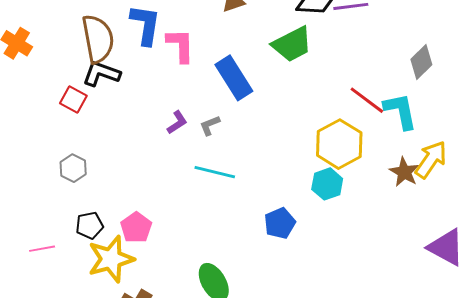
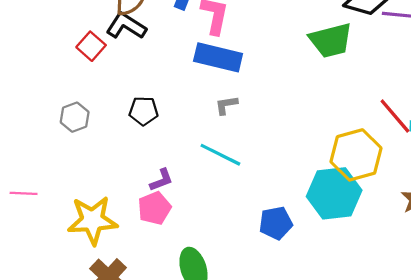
blue rectangle: (234, 78) -> (218, 57), moved, turned -57
purple L-shape: (177, 122) -> (161, 180), moved
cyan hexagon: (327, 184) -> (334, 193), size x1.6
black pentagon: (90, 225) -> (144, 111), moved
pink pentagon: (136, 228) -> (154, 208), moved

